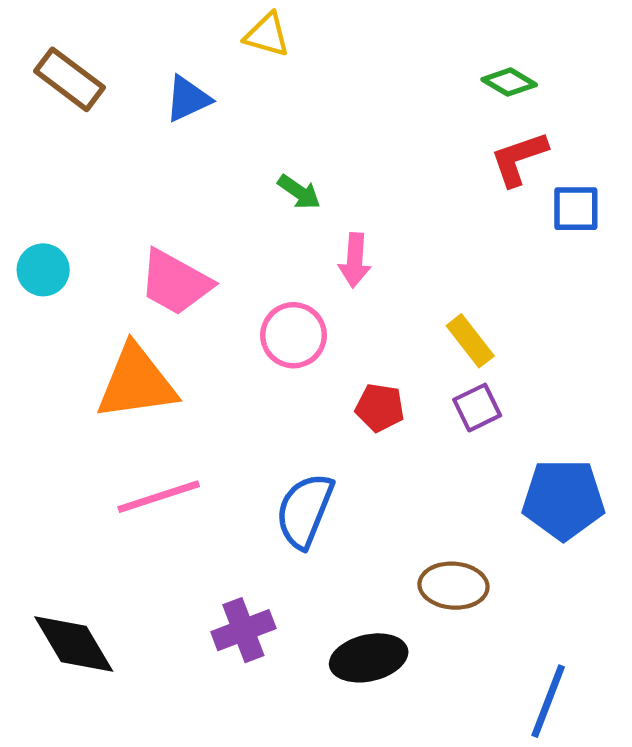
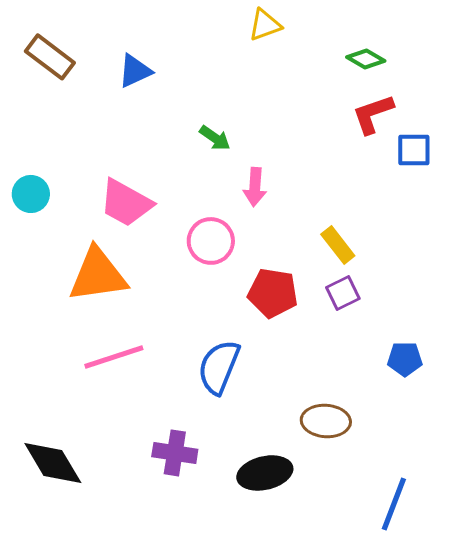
yellow triangle: (267, 35) -> (265, 25), moved, turned -36
red pentagon: (380, 408) -> (273, 293), size x1.4
blue pentagon: (563, 499) -> (405, 359), size x0.6
purple cross: (243, 630) -> (175, 453), turned 30

